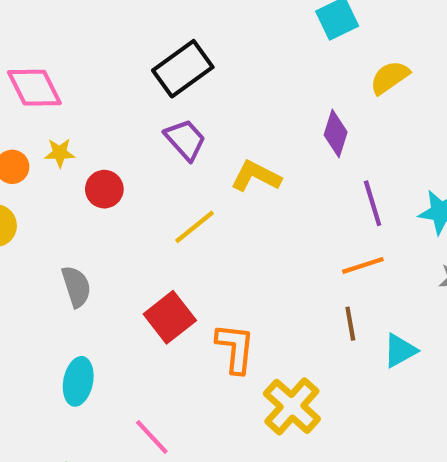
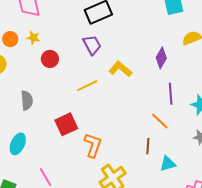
orange line: (363, 265) -> (160, 121), turned 48

